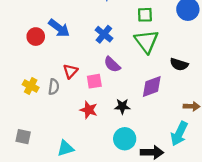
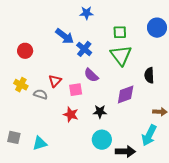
blue arrow: (59, 28) -> (65, 36), moved
black semicircle: (179, 64) -> (149, 75), turned 70
yellow cross: (31, 86) -> (21, 85), moved
gray semicircle: (54, 87) -> (40, 94), turned -80
cyan triangle: (65, 148) -> (40, 143), moved

